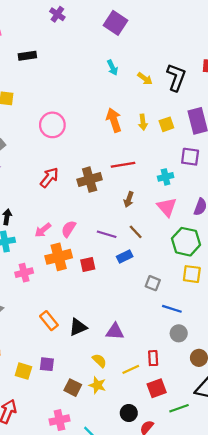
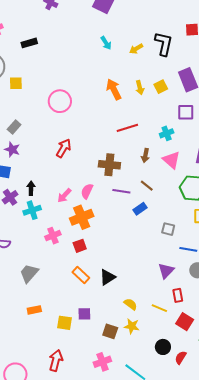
yellow arrow: (145, 79) -> (136, 49), turned 120
brown cross: (90, 180) -> (109, 165), moved, turned 30
brown arrow: (129, 199) -> (145, 156), moved
red square: (88, 265) -> (80, 246), moved
purple triangle: (115, 331) -> (166, 271), moved, turned -42
yellow line: (131, 369) -> (159, 308), turned 56
red square: (157, 388) -> (185, 322), turned -30

